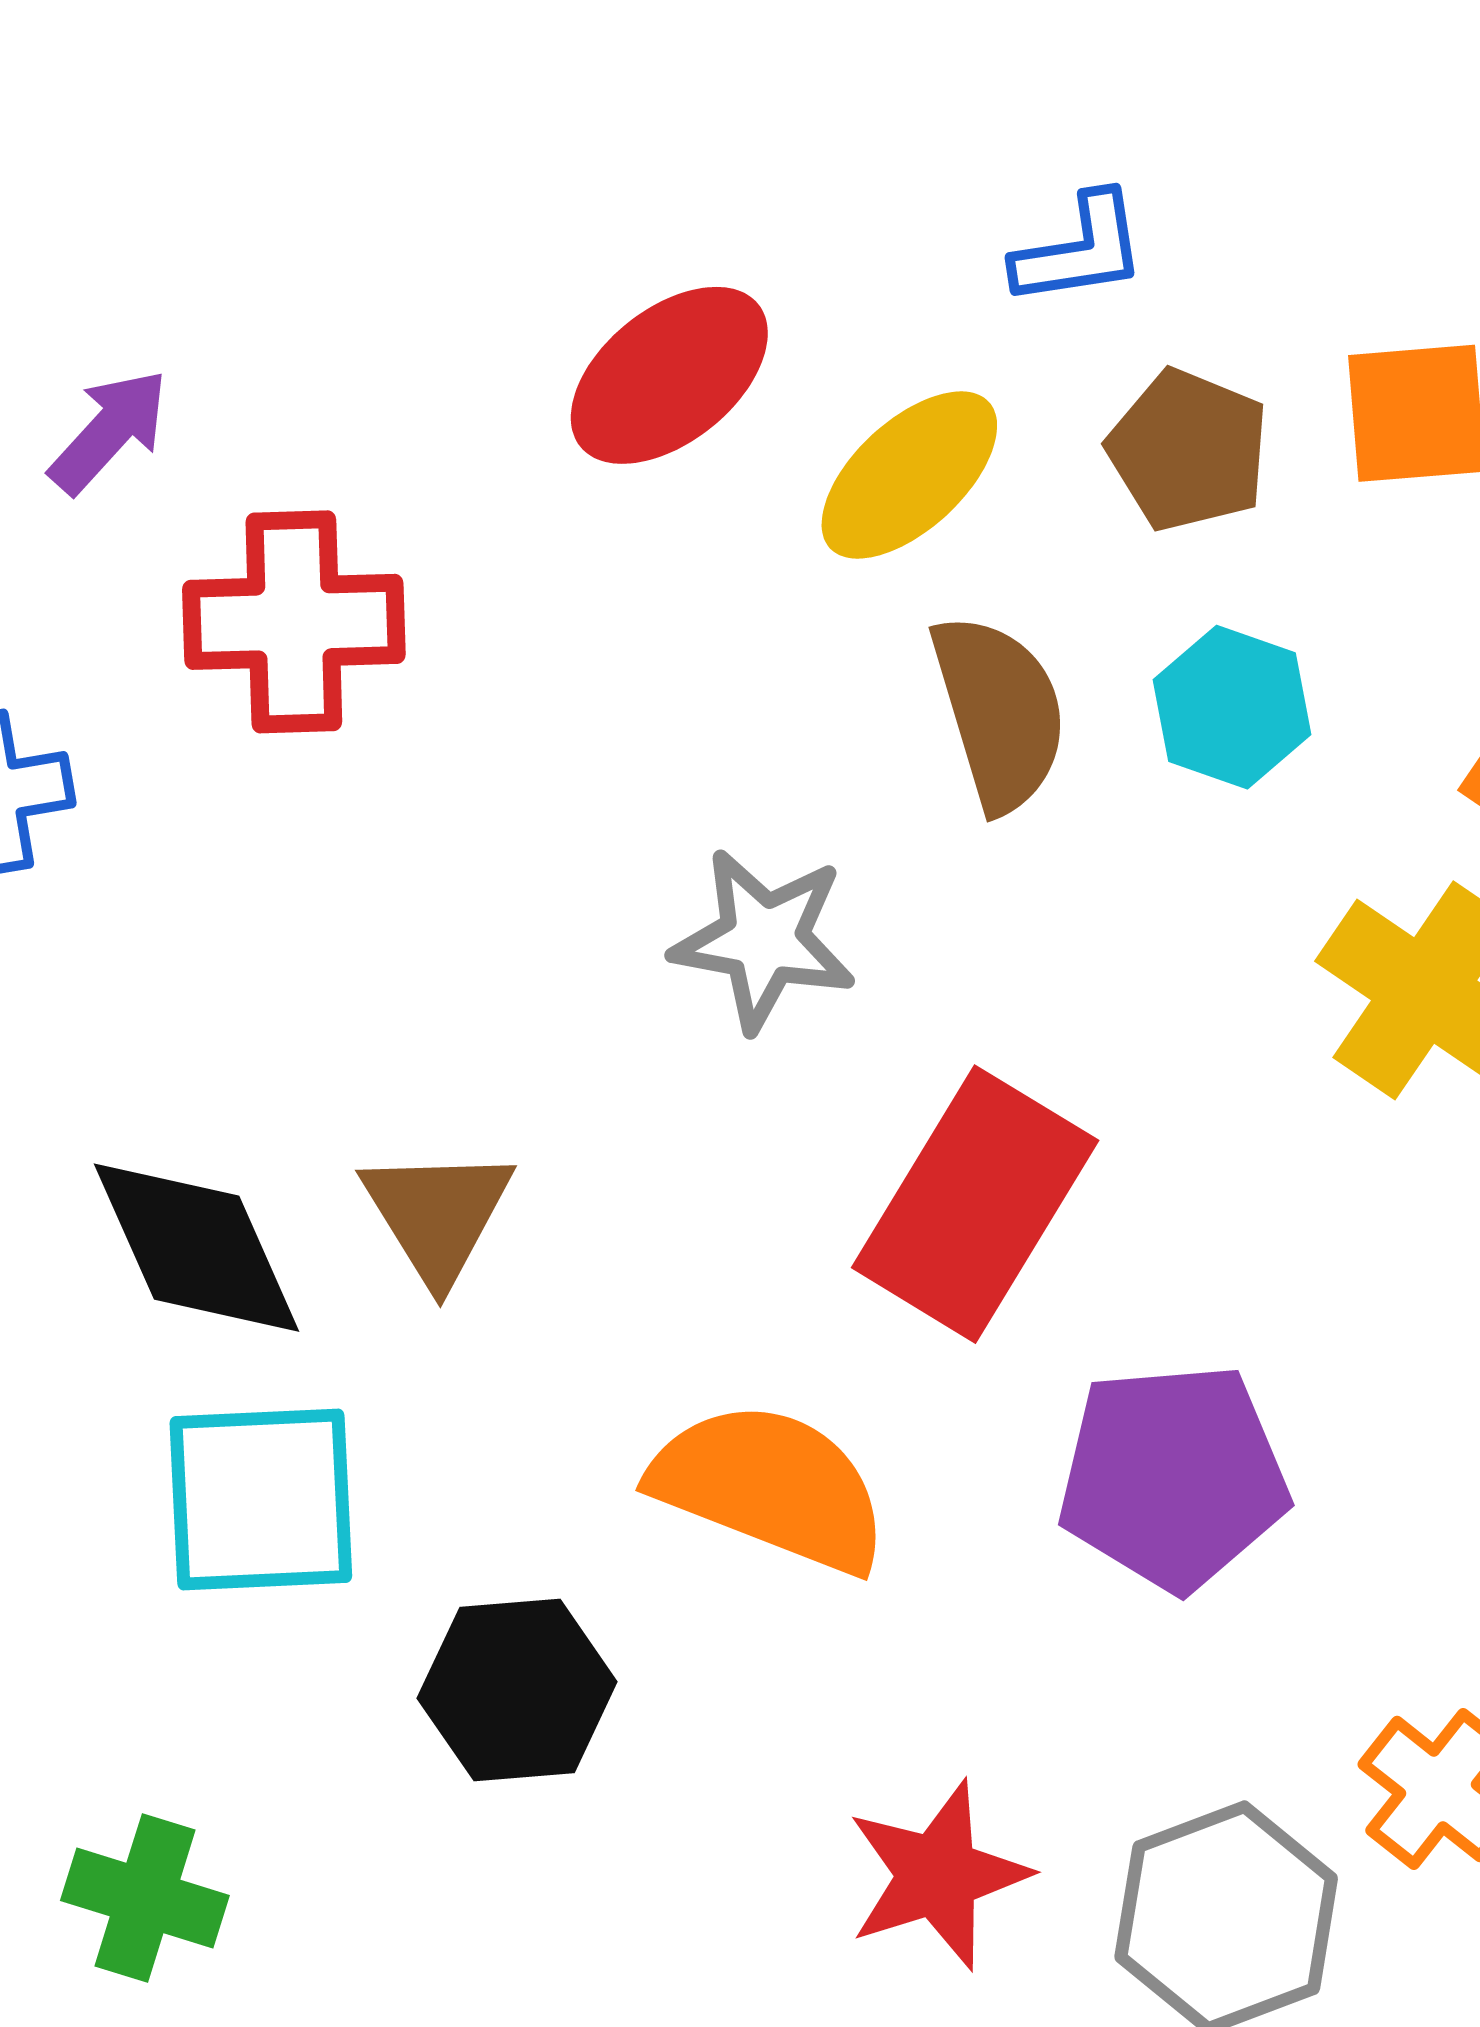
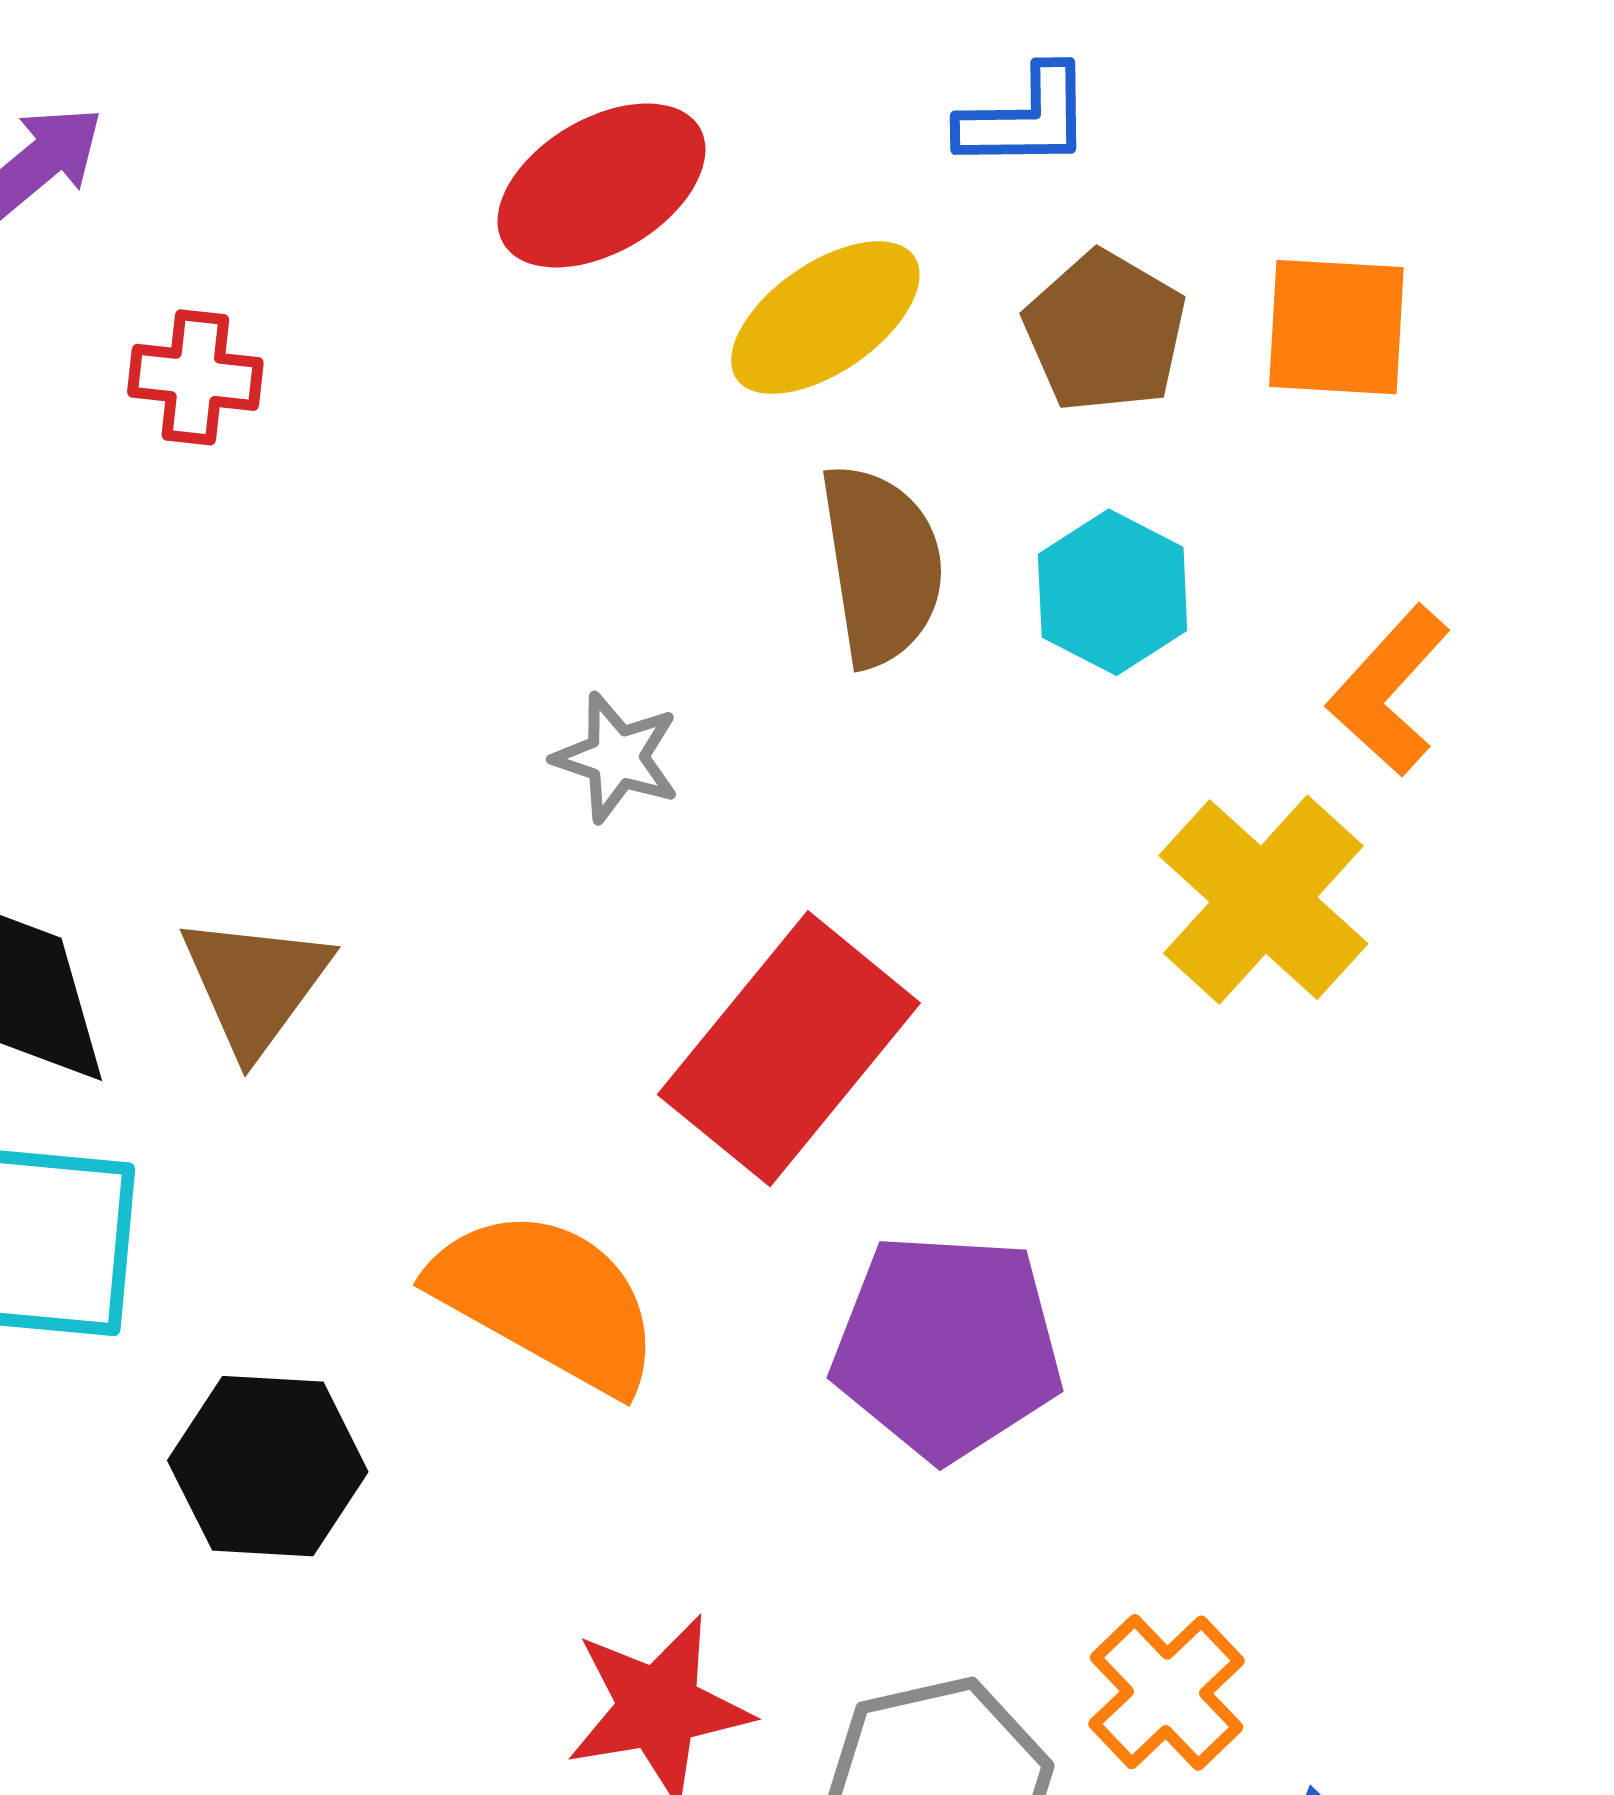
red cross: (294, 622) -> (195, 377), size x0.6
gray star: (764, 940) -> (617, 758), size x0.7

